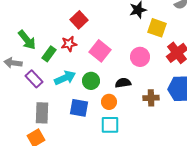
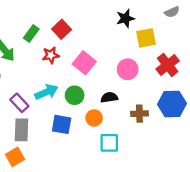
yellow square: (157, 28) -> (146, 38), turned -30
green rectangle: (49, 54) -> (31, 34), moved
purple rectangle: (34, 79) -> (19, 103), moved
cyan square: (110, 125) -> (109, 143), moved

